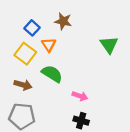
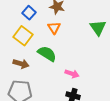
orange triangle: (49, 45) -> (54, 28), moved

